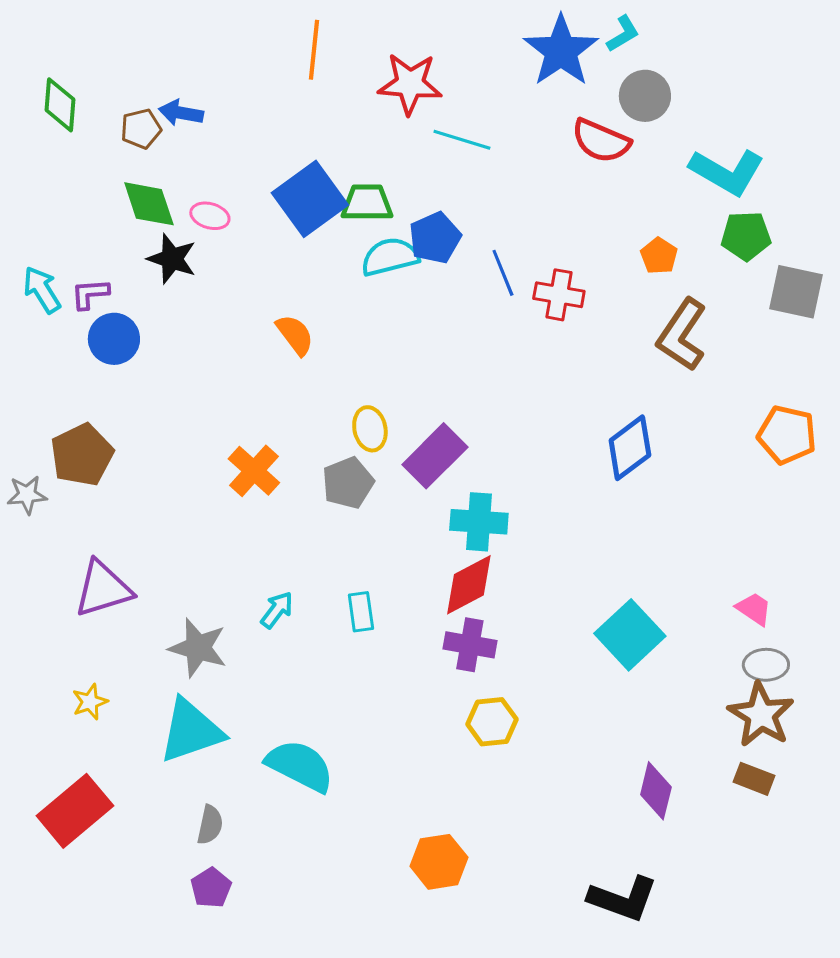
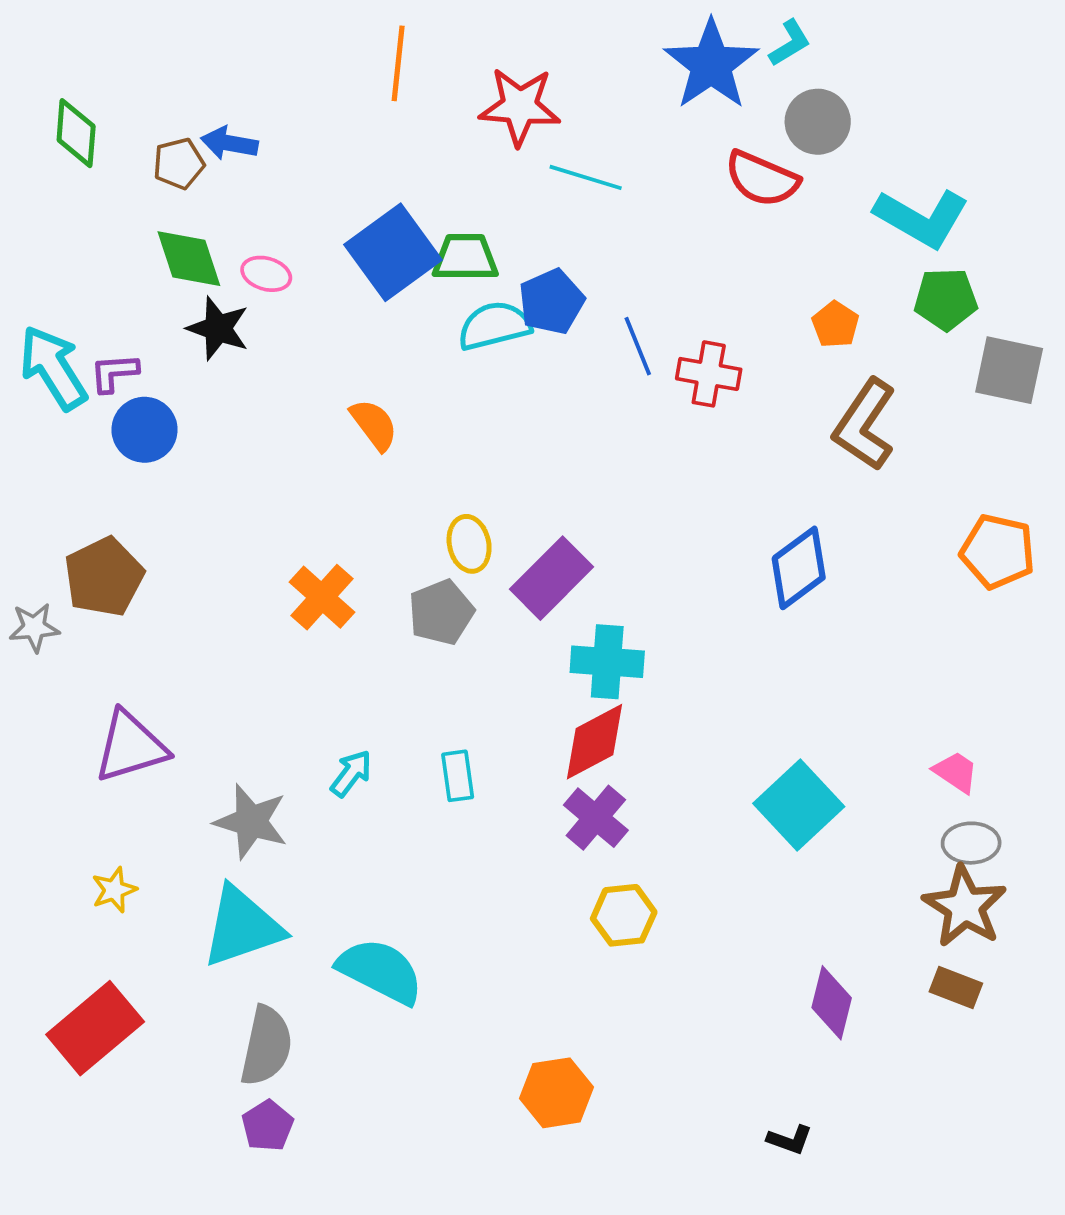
cyan arrow: (42, 290) -> (53, 368), size x1.4
purple cross: (470, 645) -> (596, 818), turned 30
gray semicircle: (210, 825) -> (266, 1046), size x1.6
black L-shape: (623, 899) -> (790, 1140), size x0.5

